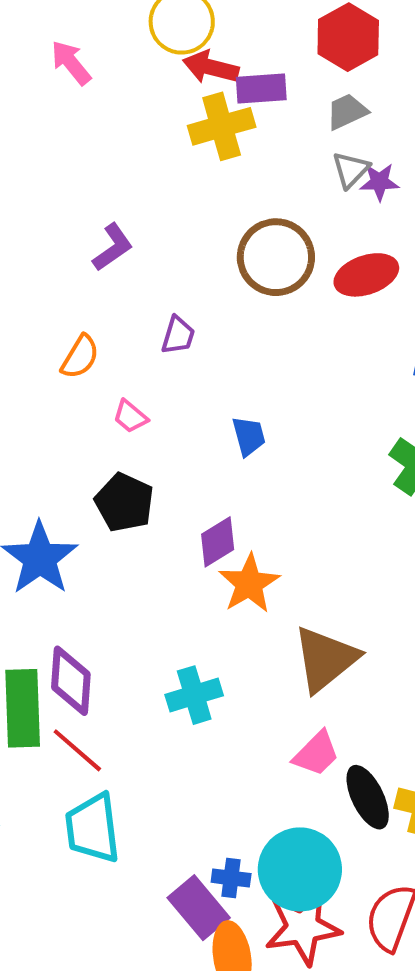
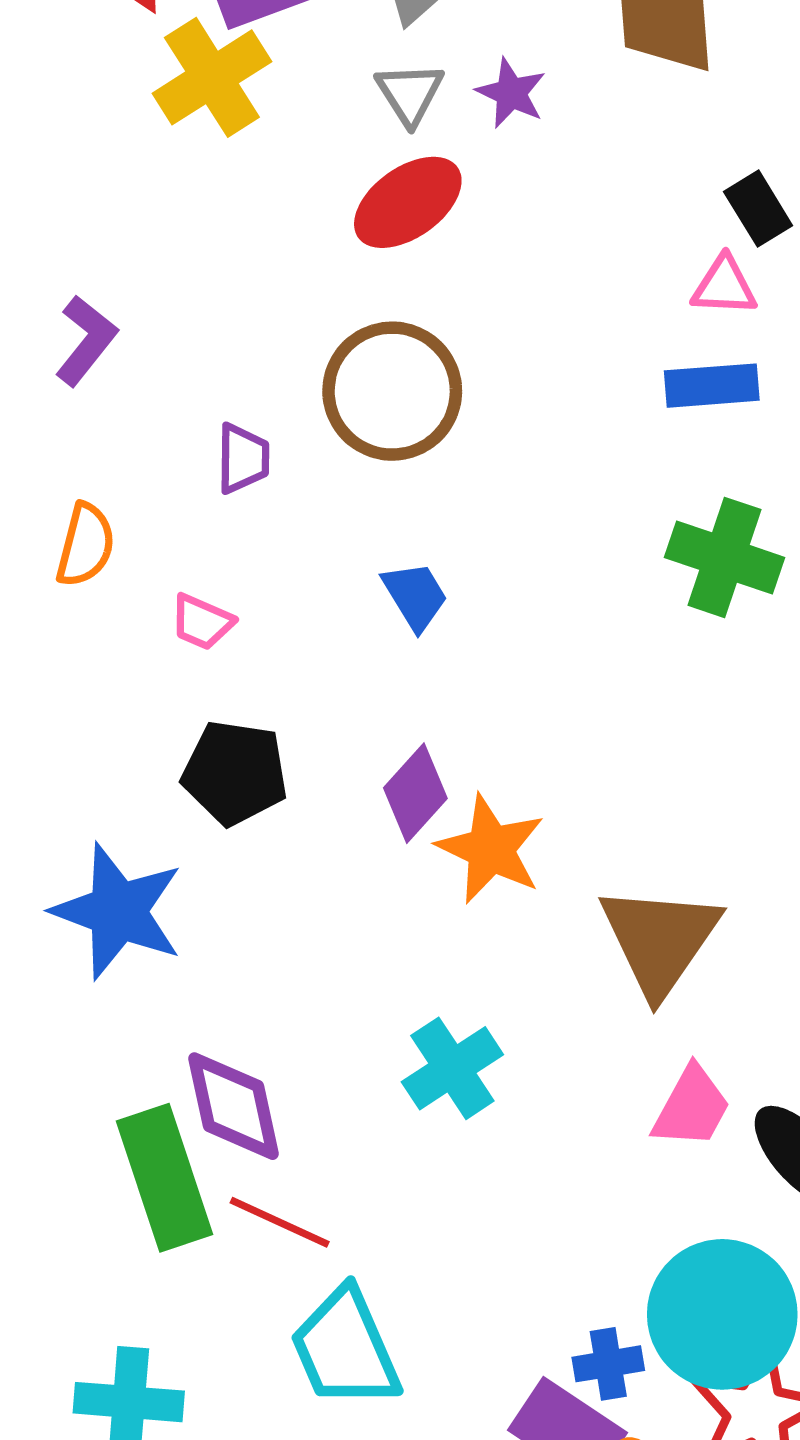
gray triangle: (351, 170) -> (410, 93), moved
purple star: (379, 182) -> (511, 93), turned -30
brown circle: (276, 257) -> (392, 391), moved
red ellipse: (366, 275) -> (408, 202), moved

